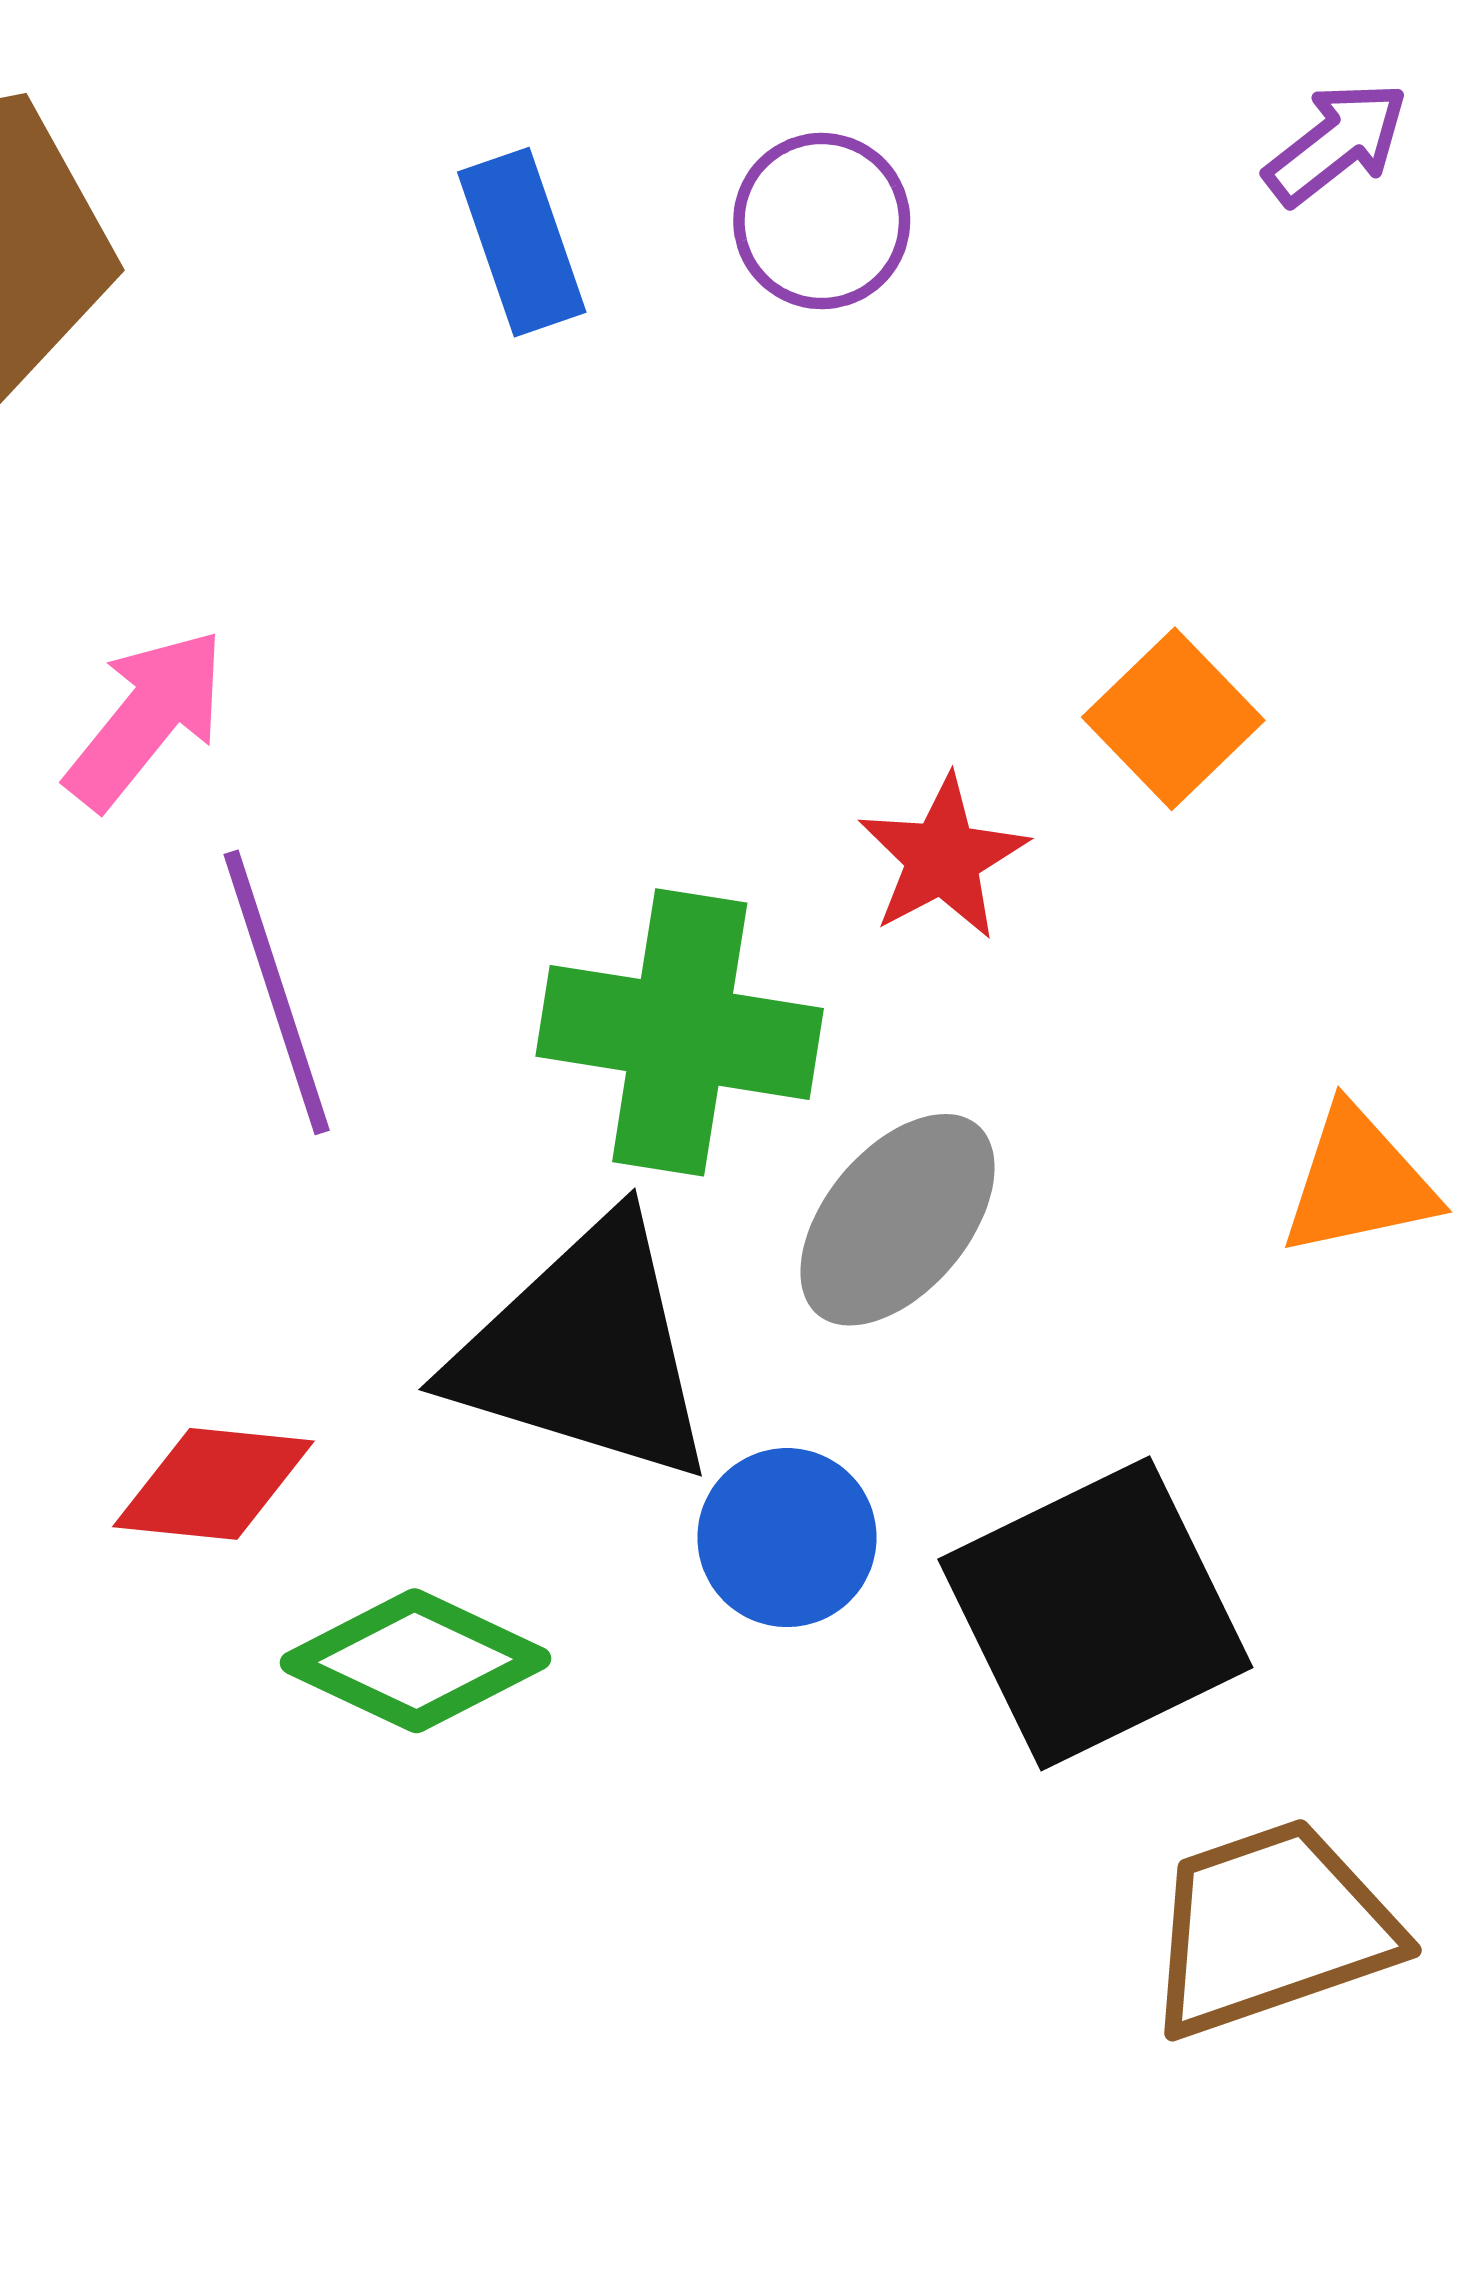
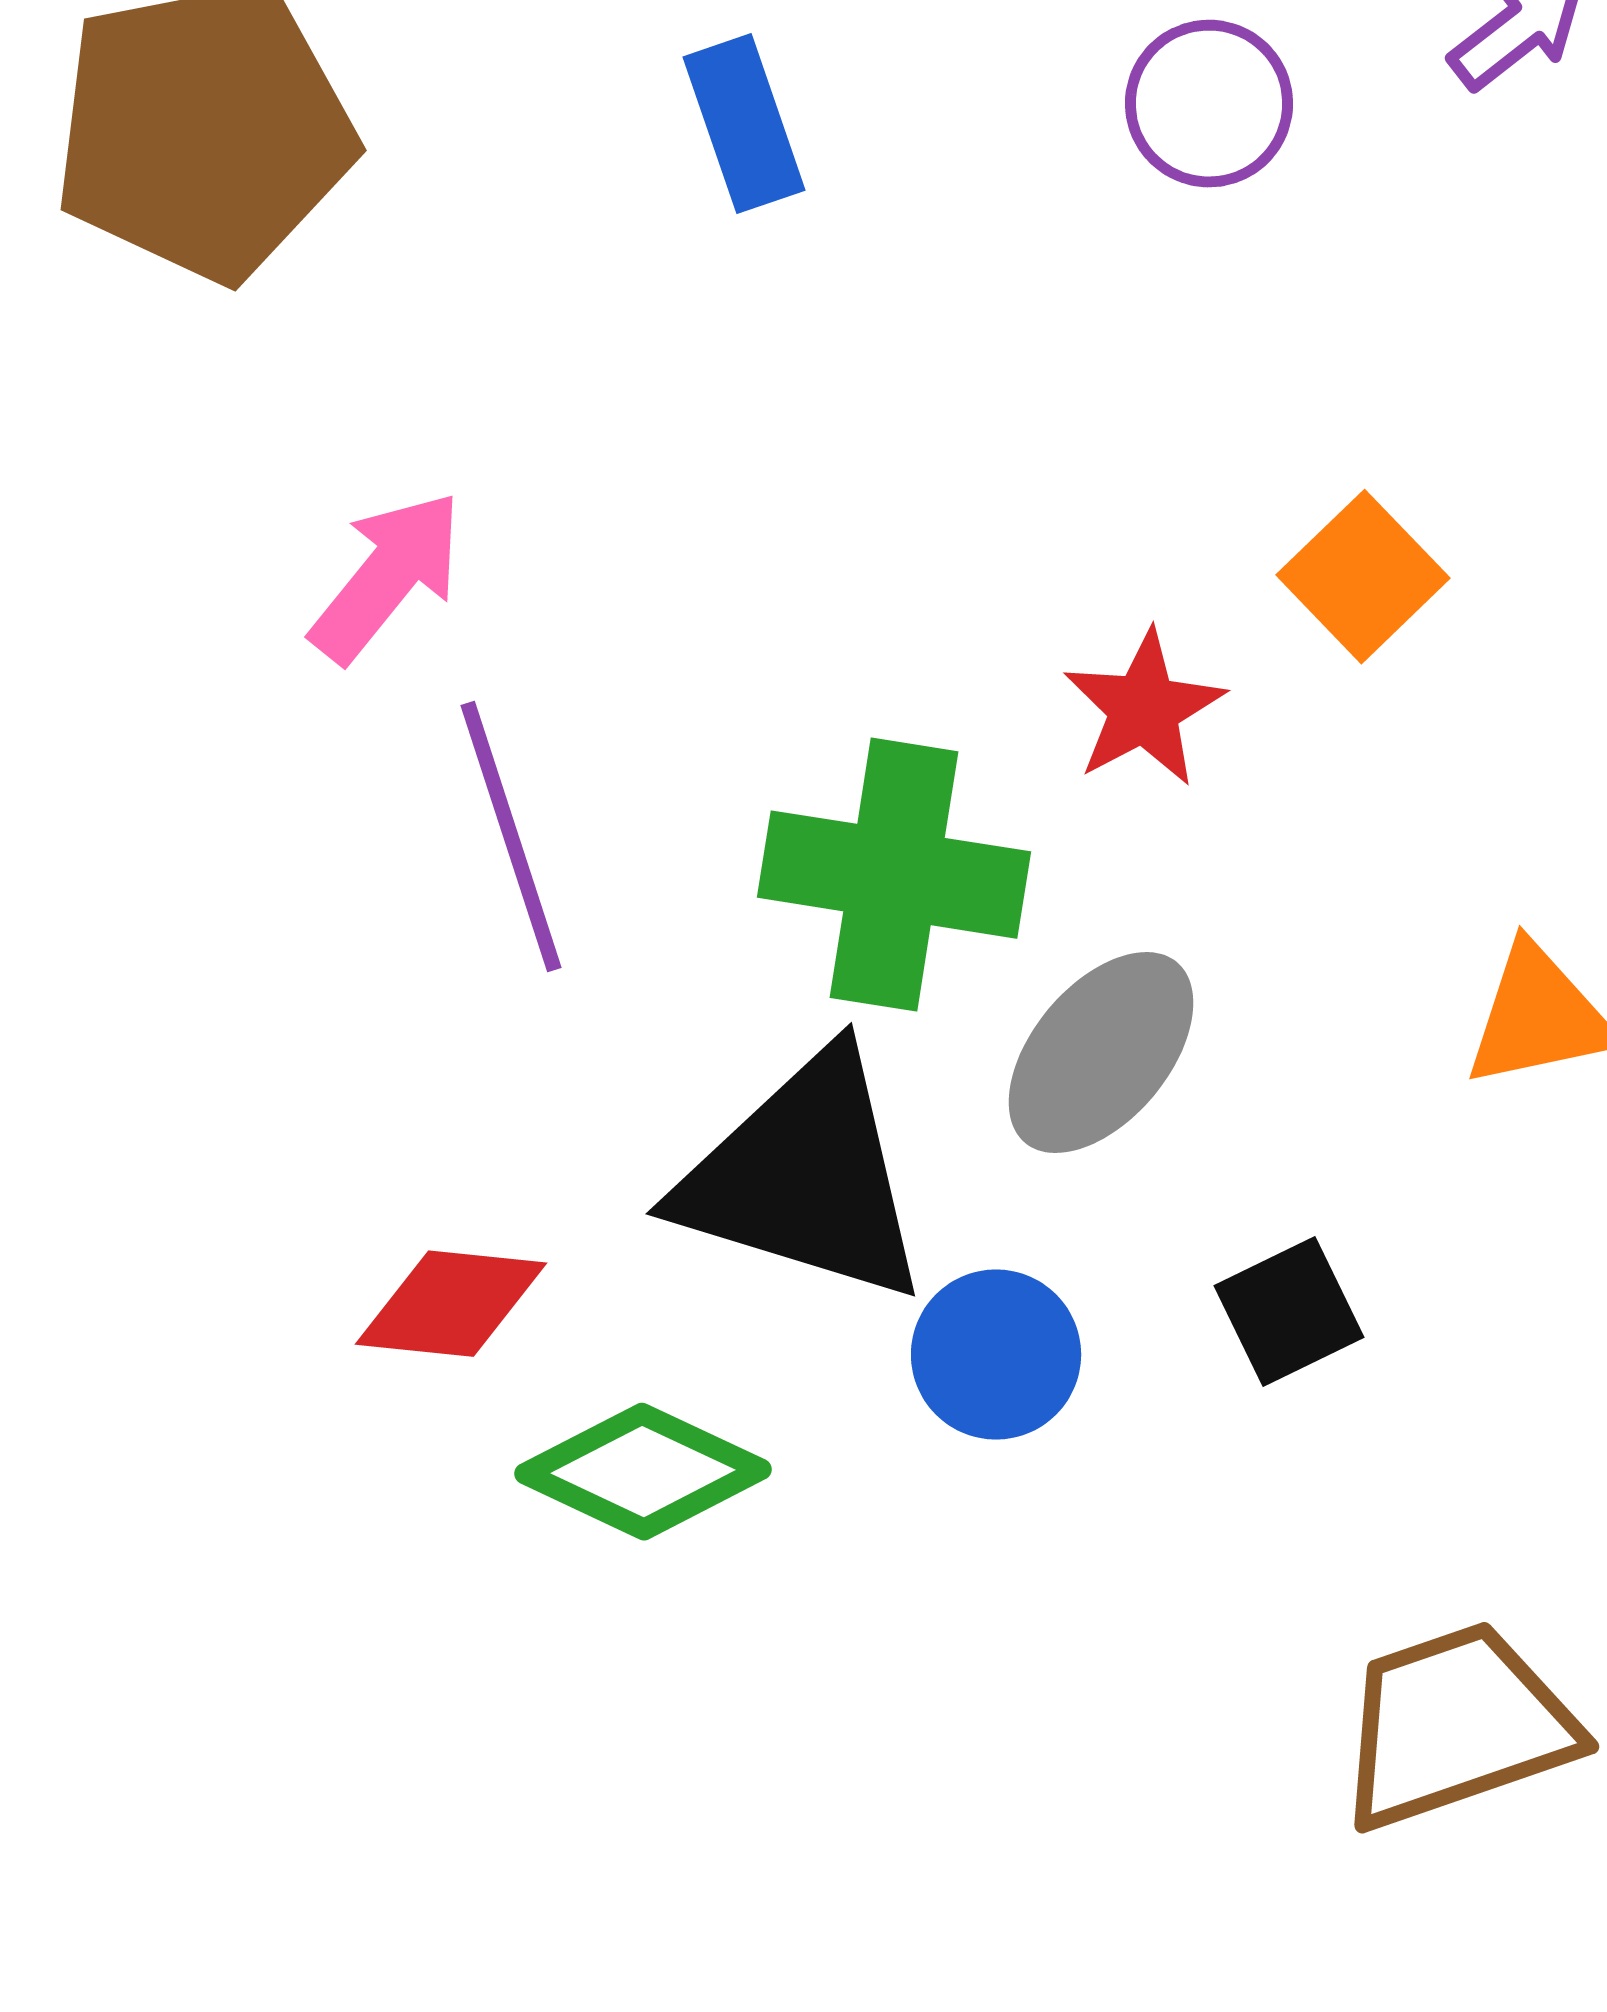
purple circle: (822, 221) -> (1209, 104), moved
black square: (1095, 1613) -> (1289, 1312), moved, size x0.5

